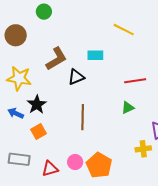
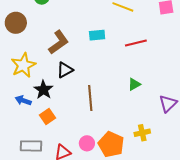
black triangle: (76, 77) -> (65, 70), moved
yellow star: (19, 78) -> (23, 65), turned -30
red line: (135, 81) -> (136, 43), moved
yellow cross: (143, 149) -> (142, 133), moved

